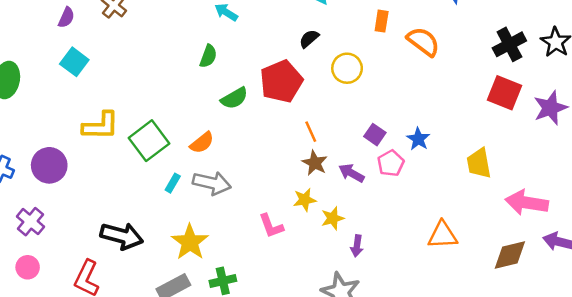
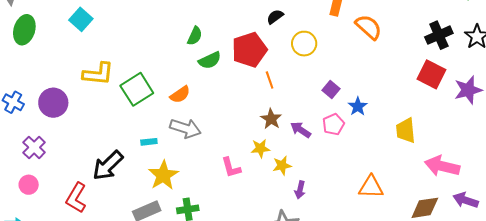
green semicircle: (208, 56) -> (195, 36), moved
orange line: (311, 132) -> (270, 80), moved
purple square: (375, 135) -> (331, 89), moved
cyan rectangle: (173, 183) -> (149, 142), moved, turned 49
black arrow: (122, 236) -> (108, 165), turned 116

